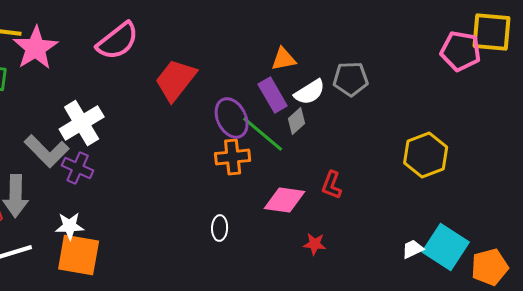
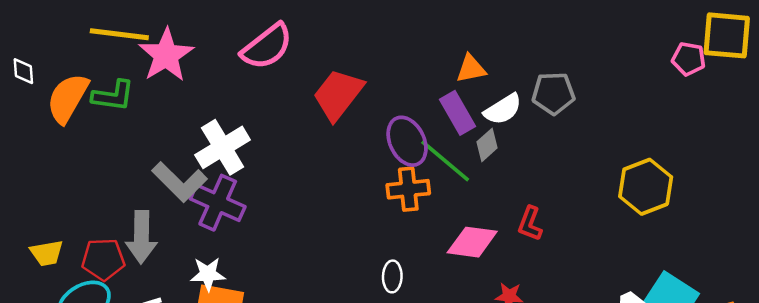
pink pentagon: (461, 51) -> (689, 59), size x0.7
purple cross: (78, 168) -> (218, 203), size x1.4

